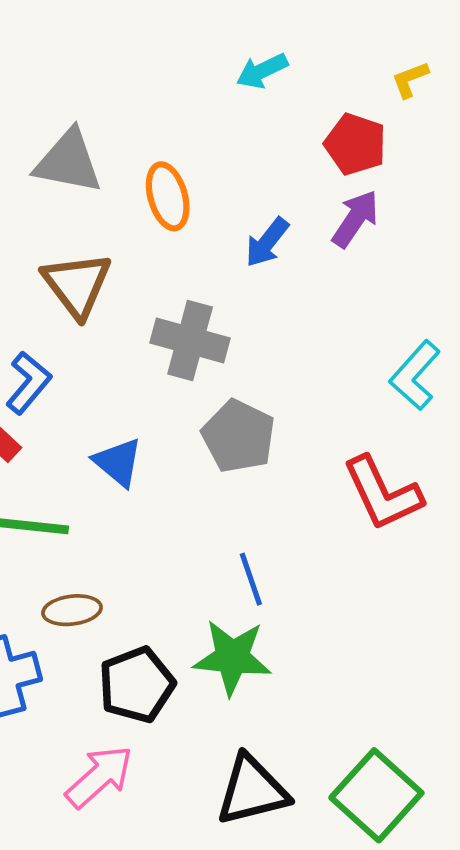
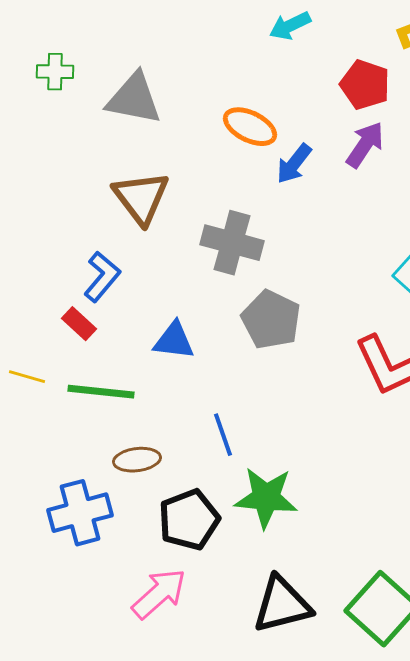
orange ellipse: (168, 196) -> (250, 127), moved, turned -48
blue triangle: (118, 462) -> (174, 341), turned -33
blue line: (251, 579) -> (223, 435), moved

